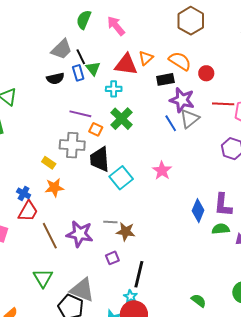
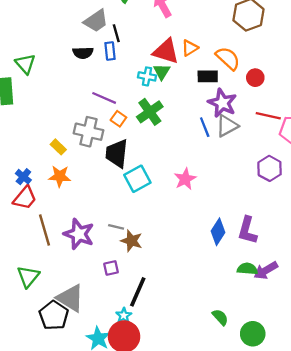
green triangle: (93, 68) -> (162, 72), moved
green semicircle: (221, 229) -> (247, 269), moved
green semicircle: (199, 301) -> (220, 317), moved

